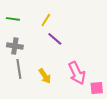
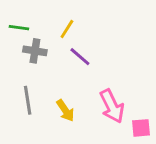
gray cross: (15, 46) -> (35, 51), moved

